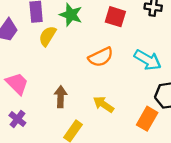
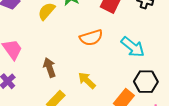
brown arrow: (61, 97) -> (49, 67), turned -30

